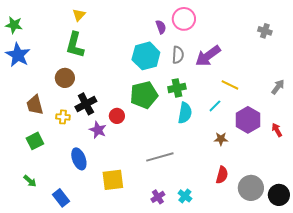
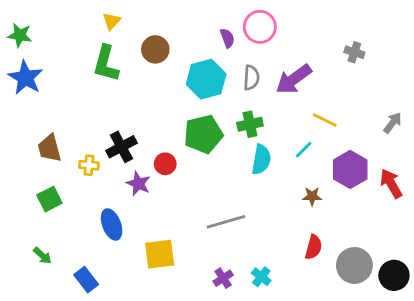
gray cross: (265, 31) -> (354, 52), moved
brown circle: (65, 78) -> (155, 49), moved
red arrow: (277, 130) -> (391, 184), size x1.5

